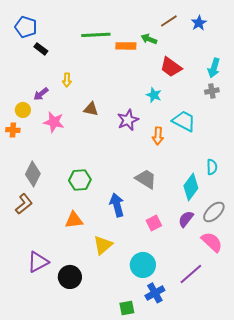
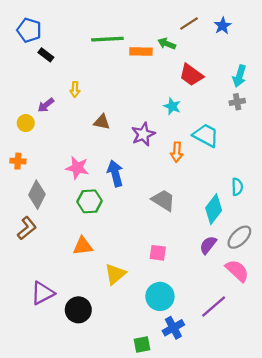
pink star: (54, 122) -> (77, 168), moved
orange cross: (13, 130) -> (18, 161), moved
blue arrow: (117, 205) -> (115, 173), moved
pink square: (154, 223) -> (158, 253), moved, turned 35

